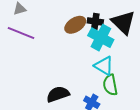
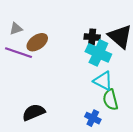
brown ellipse: (75, 25) -> (37, 42), moved
black semicircle: (58, 94) -> (34, 112), moved

